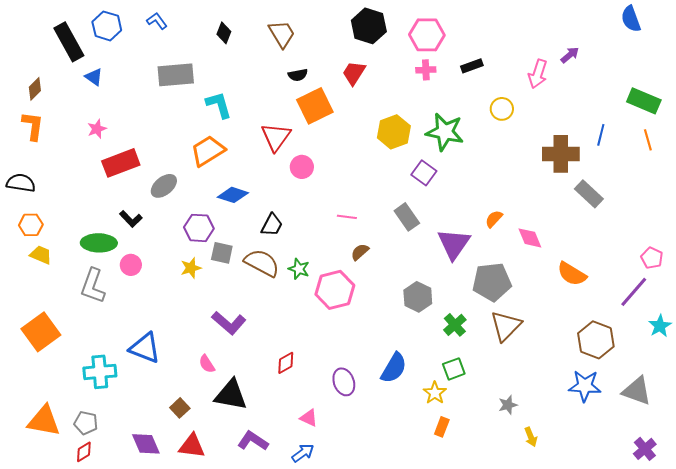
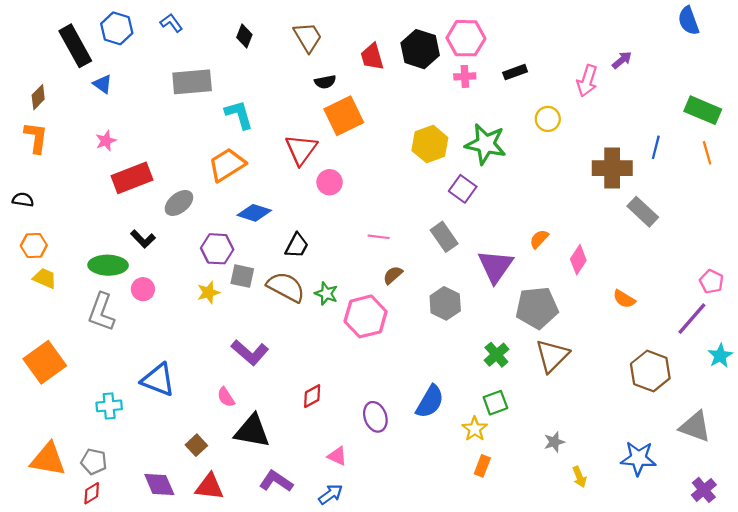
black hexagon: (369, 26) -> (420, 49), moved
red trapezoid: (354, 73) -> (372, 57), moved, turned -48
black semicircle: (21, 183) -> (23, 200), size x0.7
pink diamond: (530, 238) -> (578, 260), turned 56
orange semicircle: (572, 274) -> (624, 299), size x0.7
gray hexagon: (418, 297) -> (445, 303), moved
cyan cross: (100, 372) -> (109, 406), size x0.7
blue star: (585, 386) -> (638, 458), moved

